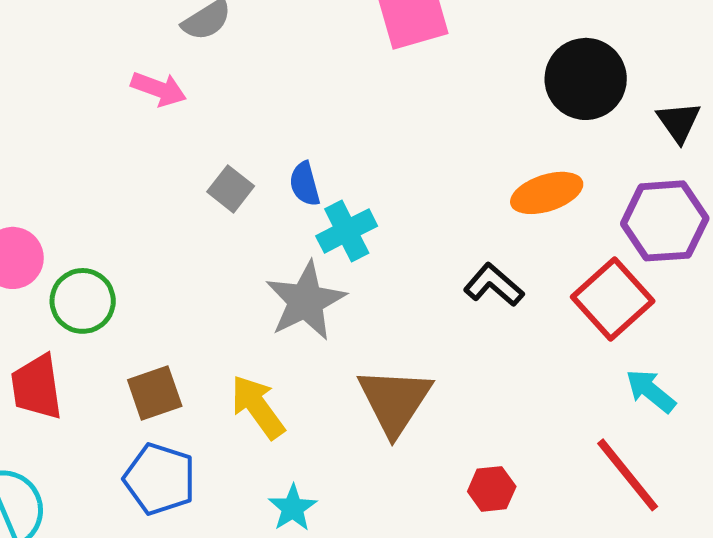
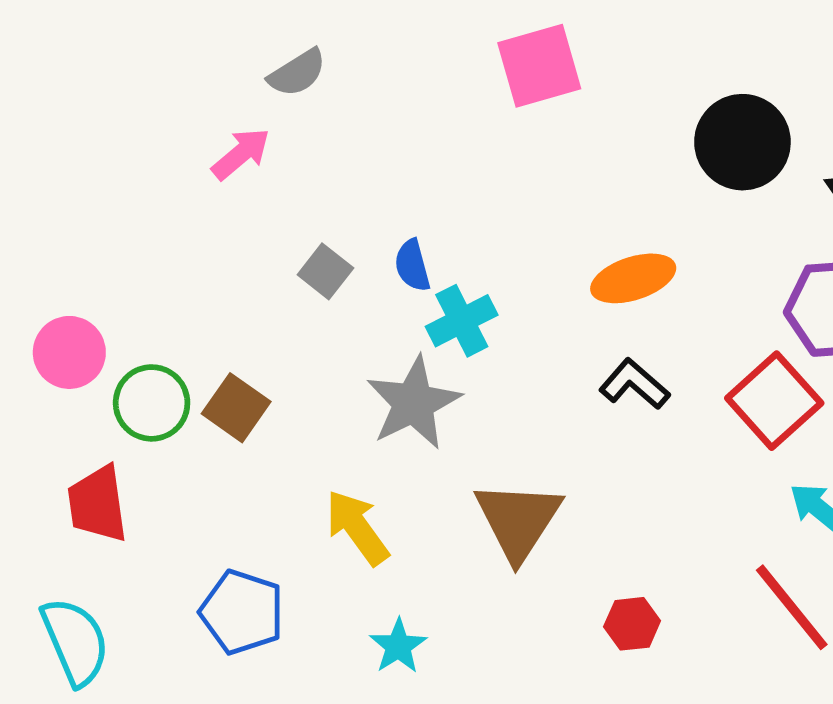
pink arrow: (159, 89) -> (241, 154), turned -60
orange ellipse: (547, 193) -> (633, 278), moved
brown square: (155, 393) -> (236, 408), moved, turned -36

